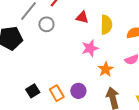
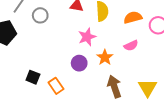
black square: (33, 91) -> (33, 77), moved, turned -32
purple circle: (78, 91) -> (79, 63), moved

